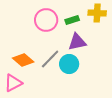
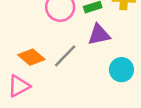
cyan circle: (69, 64) -> (121, 70), moved

